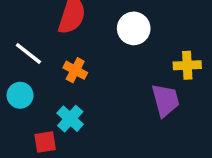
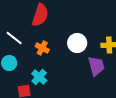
white circle: (134, 28) -> (77, 43), moved

